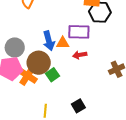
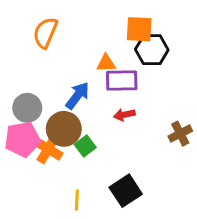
blue arrow: (49, 41) -> (77, 96), turned -126
orange triangle: (63, 43) -> (106, 63), moved
black square: (78, 106) -> (126, 191), size x1.5

